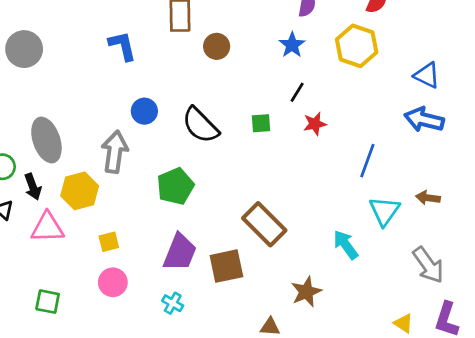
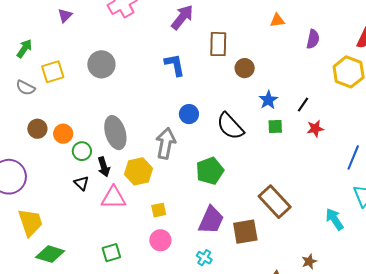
blue star: (292, 45) -> (268, 100), moved
brown star: (306, 292) -> (309, 261), moved, size x0.7
green square: (48, 302) -> (111, 253), turned -30

